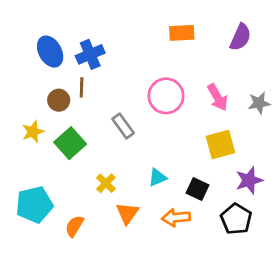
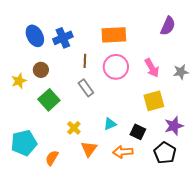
orange rectangle: (182, 33) -> (114, 35), moved, size x1.4
brown line: (82, 87) -> (85, 61), moved
yellow star: (33, 132) -> (19, 81), moved

